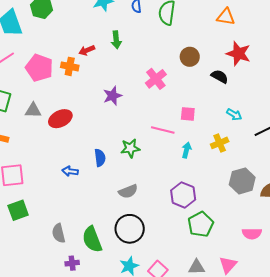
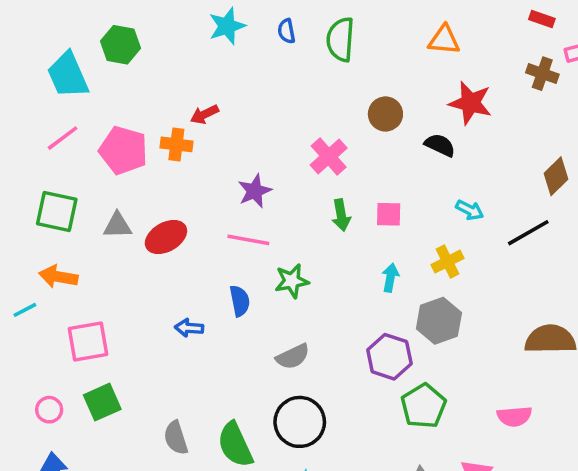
green arrow: (116, 40) -> (341, 215), moved
pink line: (163, 130) -> (248, 240), moved
gray hexagon: (242, 181) -> (439, 321), moved

